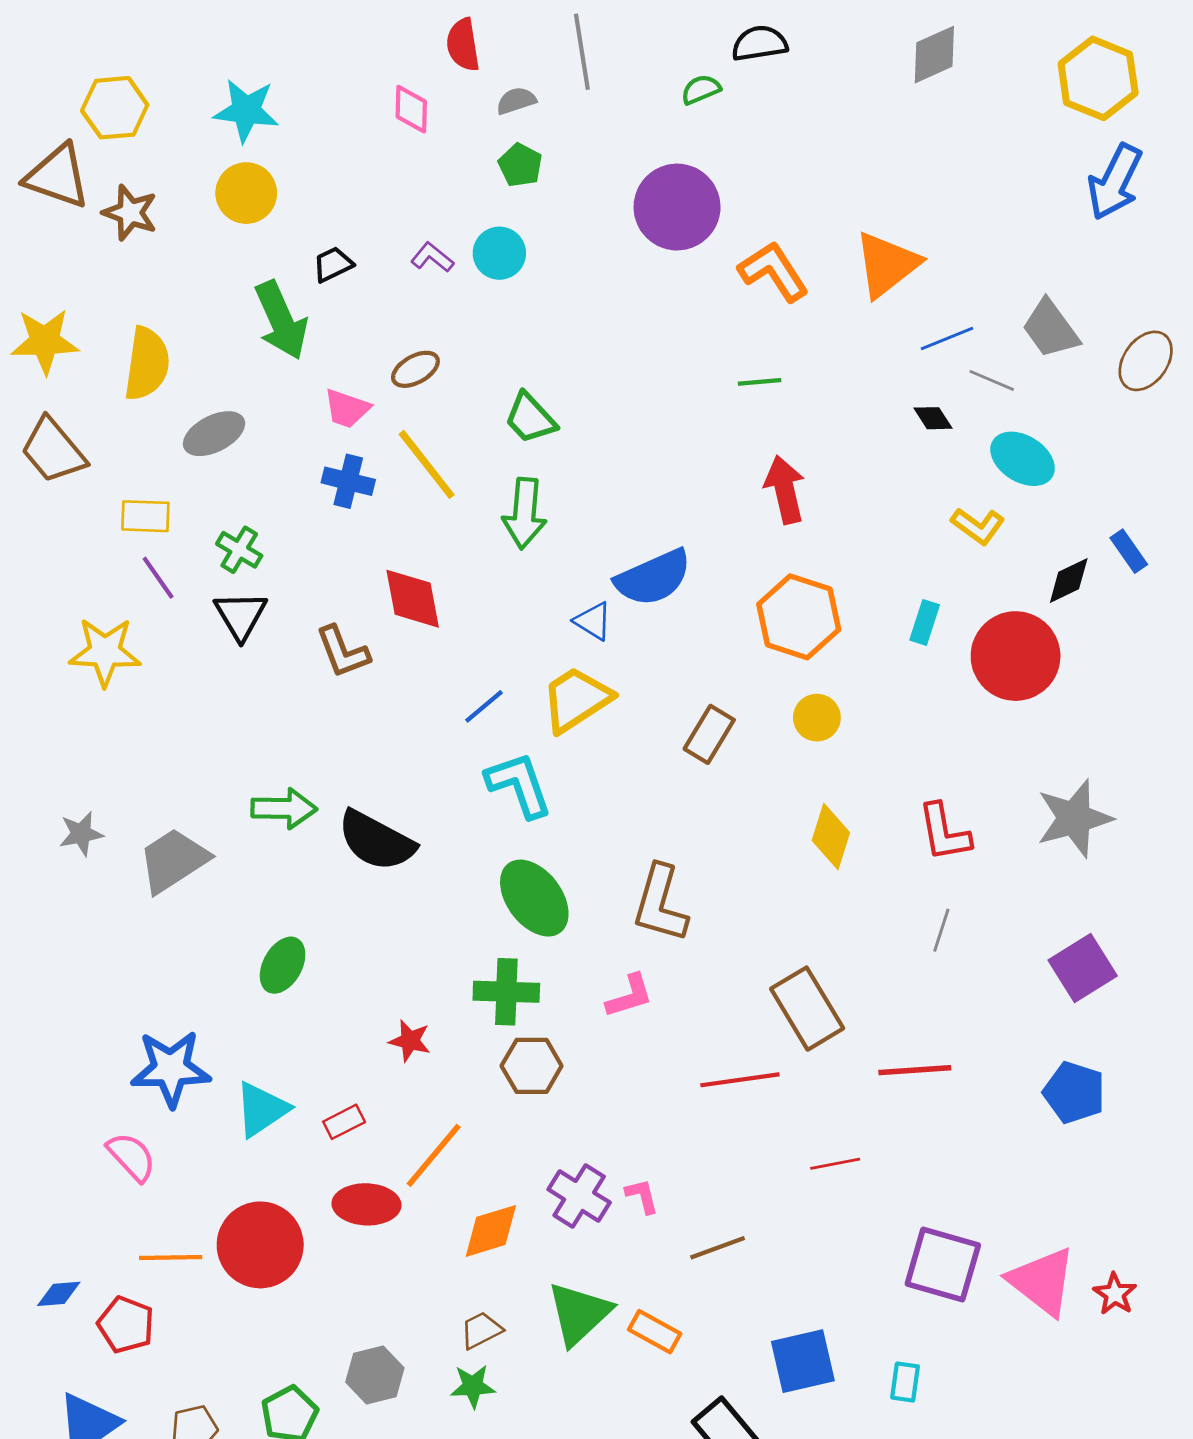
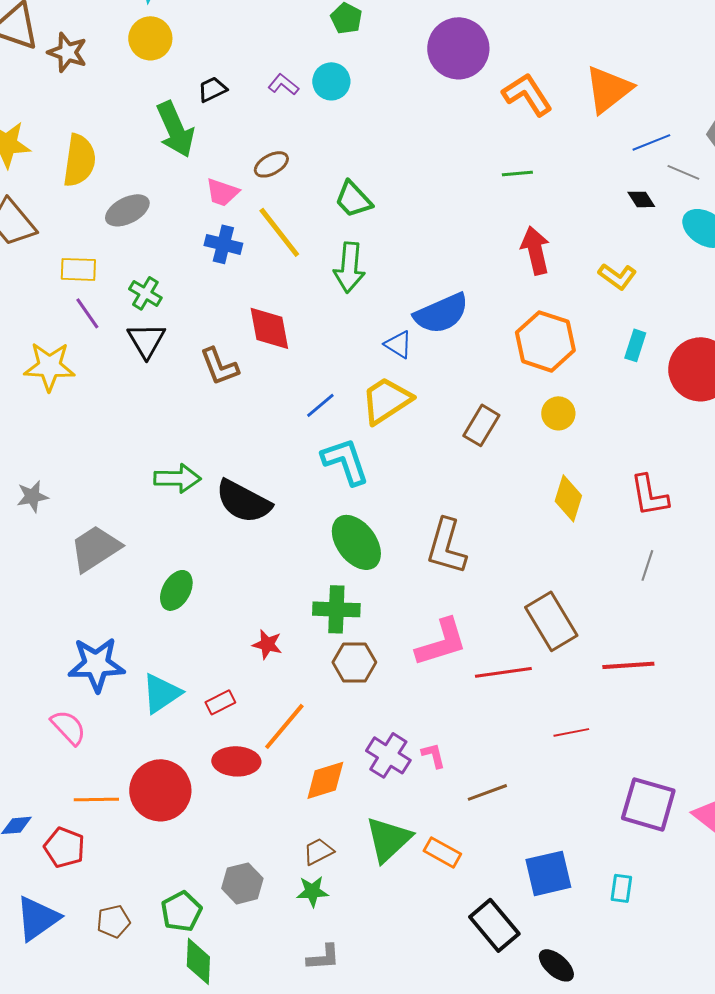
yellow L-shape: (978, 526) -> (617, 276), moved
gray trapezoid: (173, 860) -> (95, 548), moved
pink L-shape: (629, 996) -> (441, 642), moved, size x1.5

